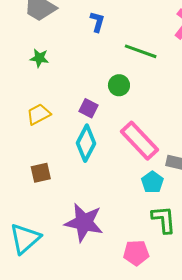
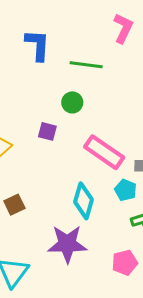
blue L-shape: (97, 22) -> (38, 45), size x1.6
cyan diamond: (86, 143) -> (83, 201), moved

